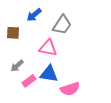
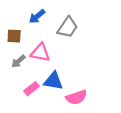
pink triangle: (48, 48) -> (40, 52), moved
gray arrow: (17, 66) -> (18, 61), moved

